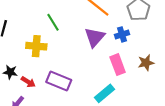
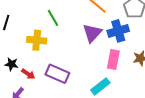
blue cross: (122, 34) -> (118, 31), size x1.5
pink rectangle: (118, 65) -> (113, 59), turned 30

